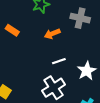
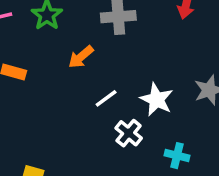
white cross: (54, 88) -> (129, 133), moved, size x0.7

